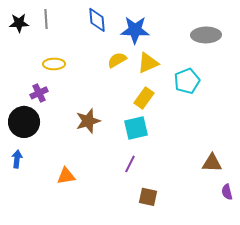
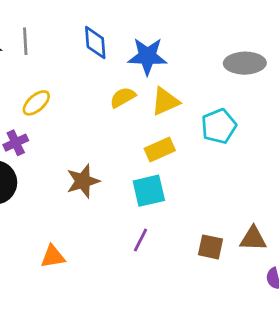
yellow ellipse: (54, 64) -> (36, 103), turned -40
yellow rectangle: (144, 98) -> (160, 150), turned 30
brown square: (148, 197) -> (211, 247), moved

